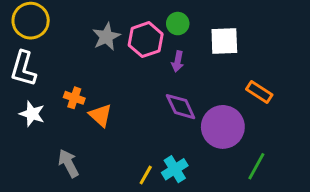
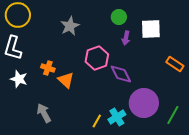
pink hexagon: (146, 40) -> (97, 58), moved
purple arrow: (178, 61) -> (126, 38), moved
purple circle: (223, 127) -> (144, 103), moved

